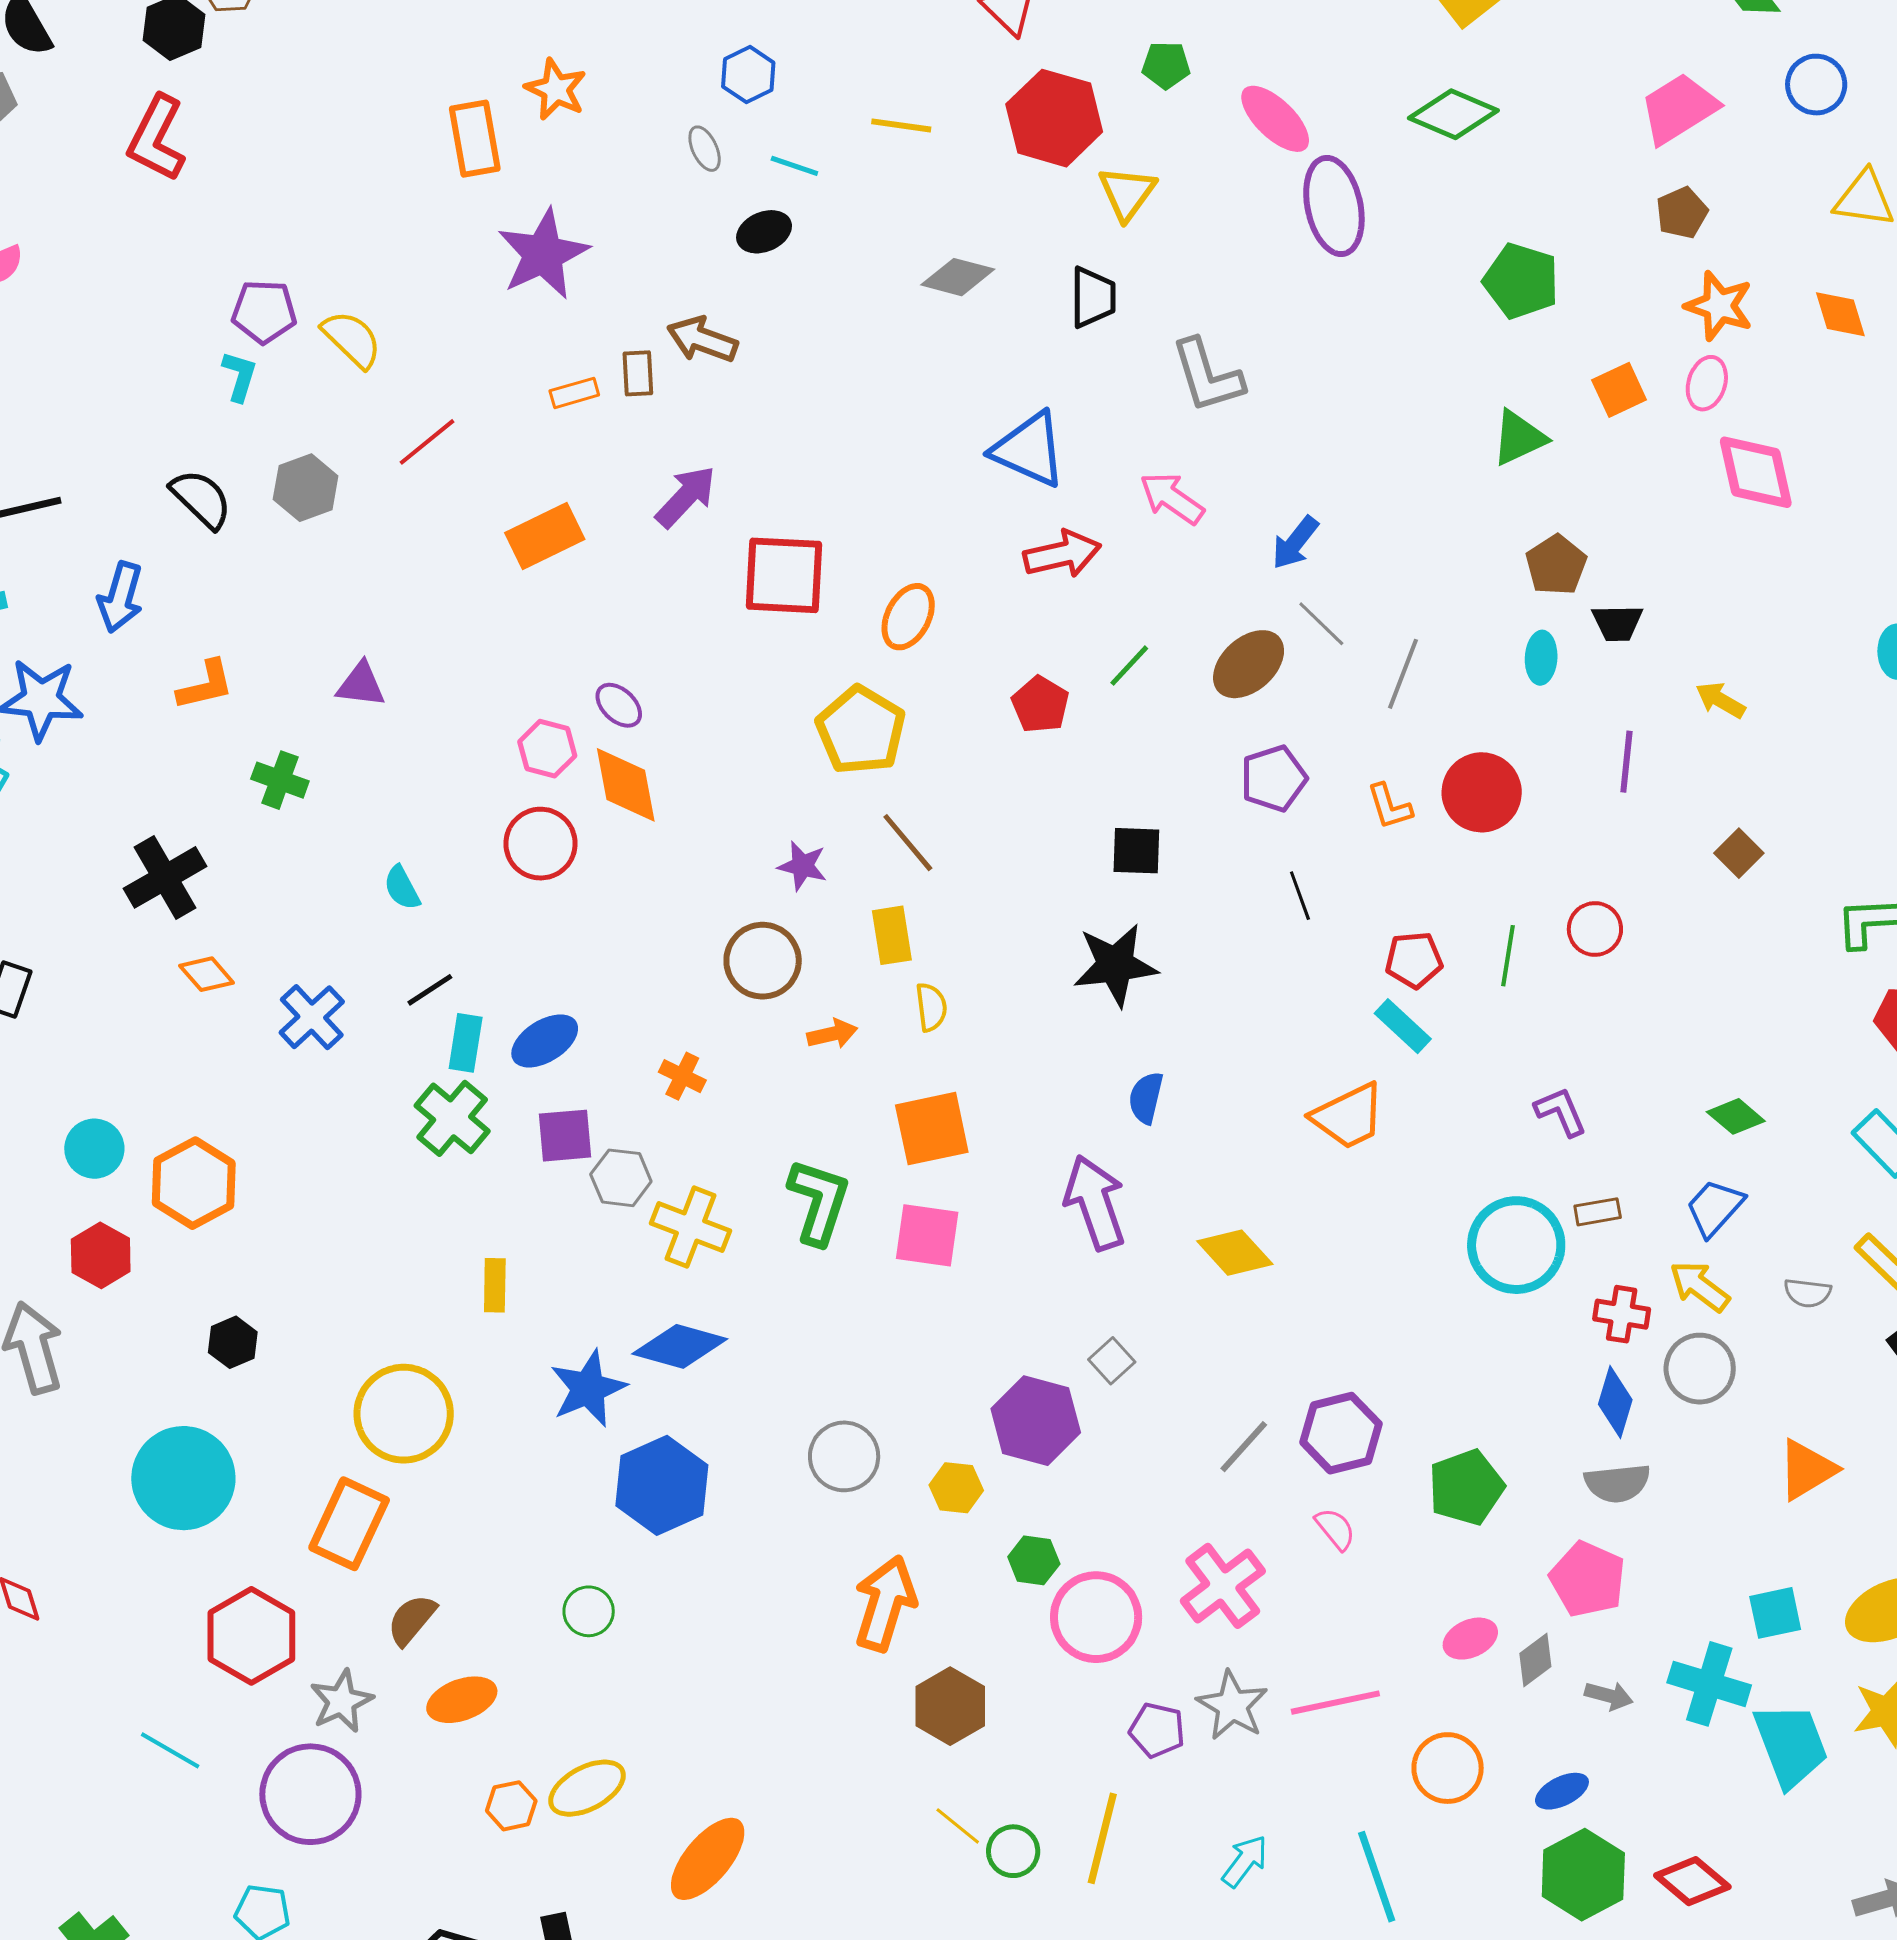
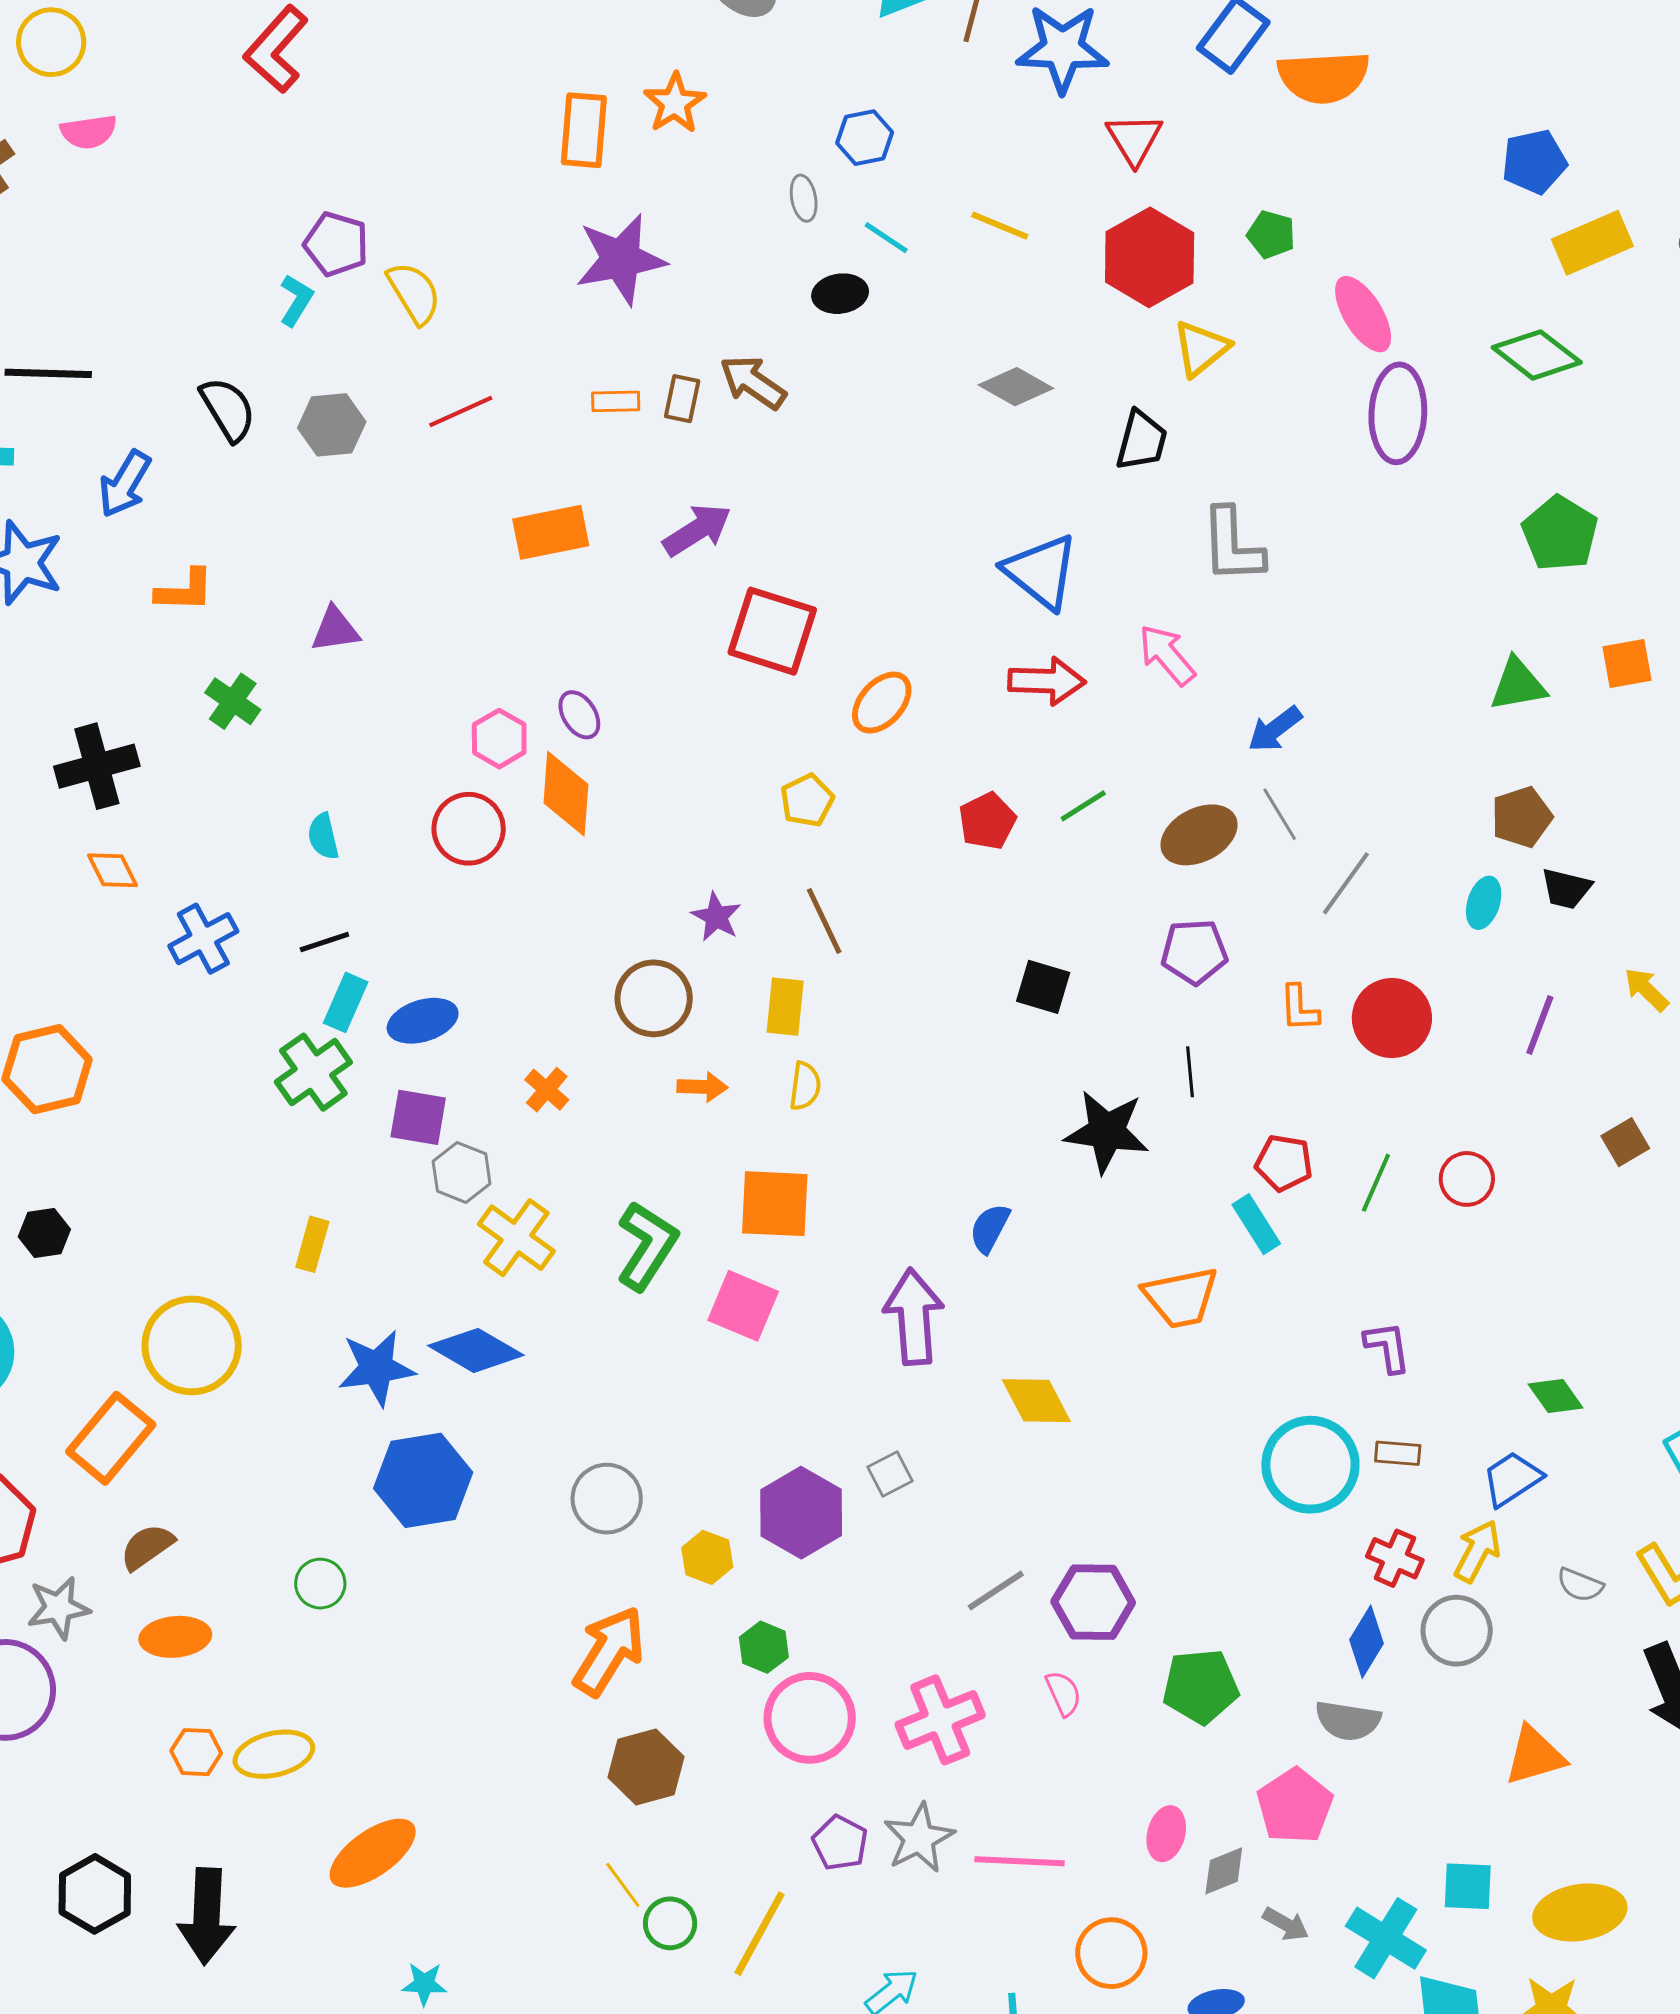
purple triangle: (361, 685) -> (335, 629), turned -30
yellow pentagon: (861, 730) -> (807, 800), size x0.6
black star: (1115, 965) -> (1107, 1132), moved
yellow arrow: (1699, 1286) -> (1477, 1551), turned 66
pink ellipse: (1470, 1639) -> (1166, 1834), turned -66

